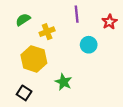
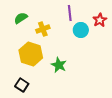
cyan circle: (89, 45) -> (81, 30), moved
green star: (63, 82) -> (59, 65), moved

